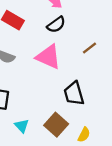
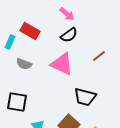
black trapezoid: (74, 94) -> (85, 97), turned -60

